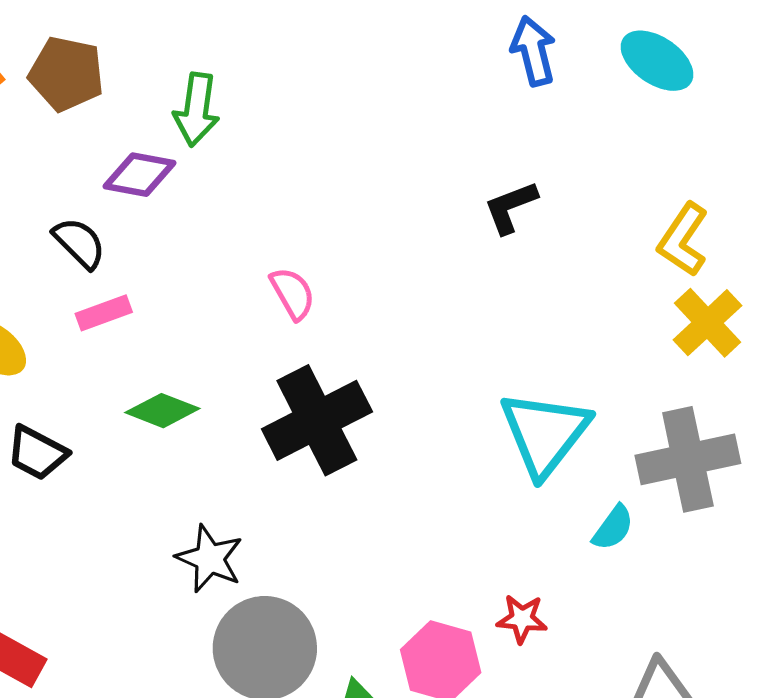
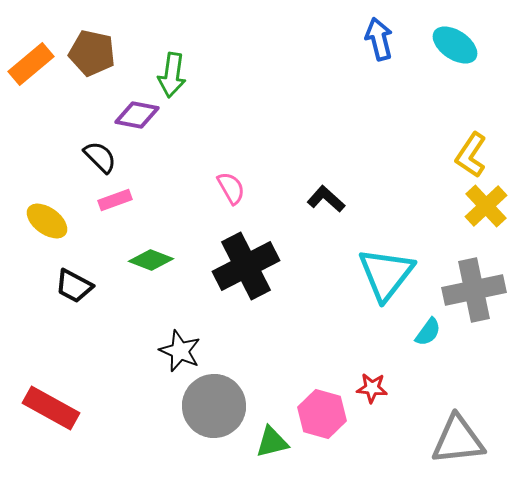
black L-shape: (511, 207) -> (326, 199), moved, turned 63

